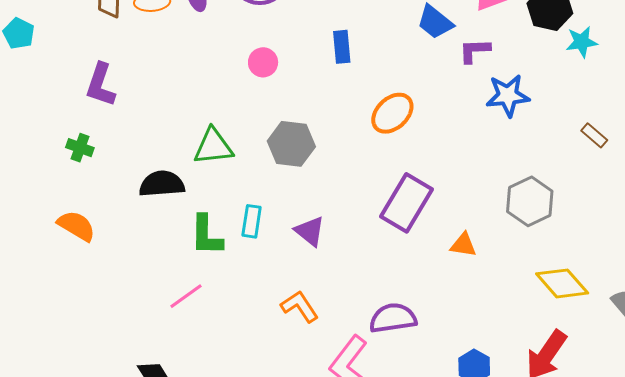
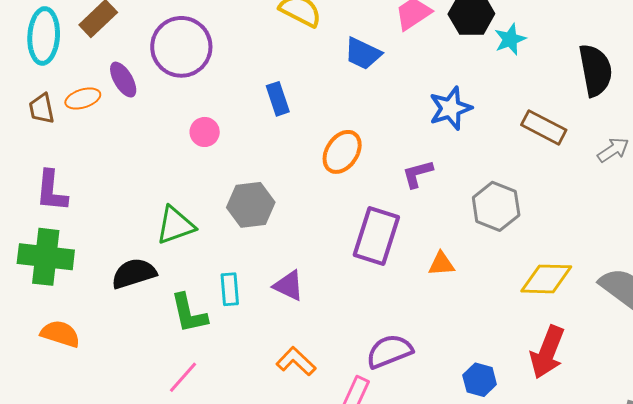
purple L-shape: (474, 51) -> (418, 174), moved
brown rectangle: (594, 135) -> (544, 127), size x1.6
green cross: (80, 148) -> (46, 257), size x2.0
yellow diamond: (562, 283) -> (546, 279), turned -34

